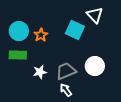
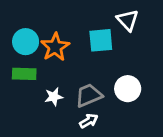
cyan square: (75, 30) -> (101, 40), turned -30
orange star: (41, 35) -> (55, 47), size x1.5
white arrow: (66, 90) -> (89, 121), turned 96

